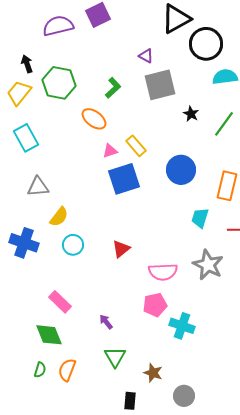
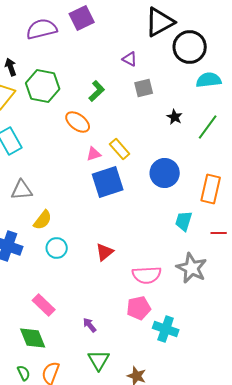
gray square: (160, 85) -> (144, 88), size x0.6
green semicircle: (40, 370) -> (24, 373), turned -42

